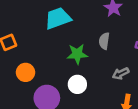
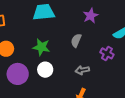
green star: (77, 54) -> (41, 47), moved

